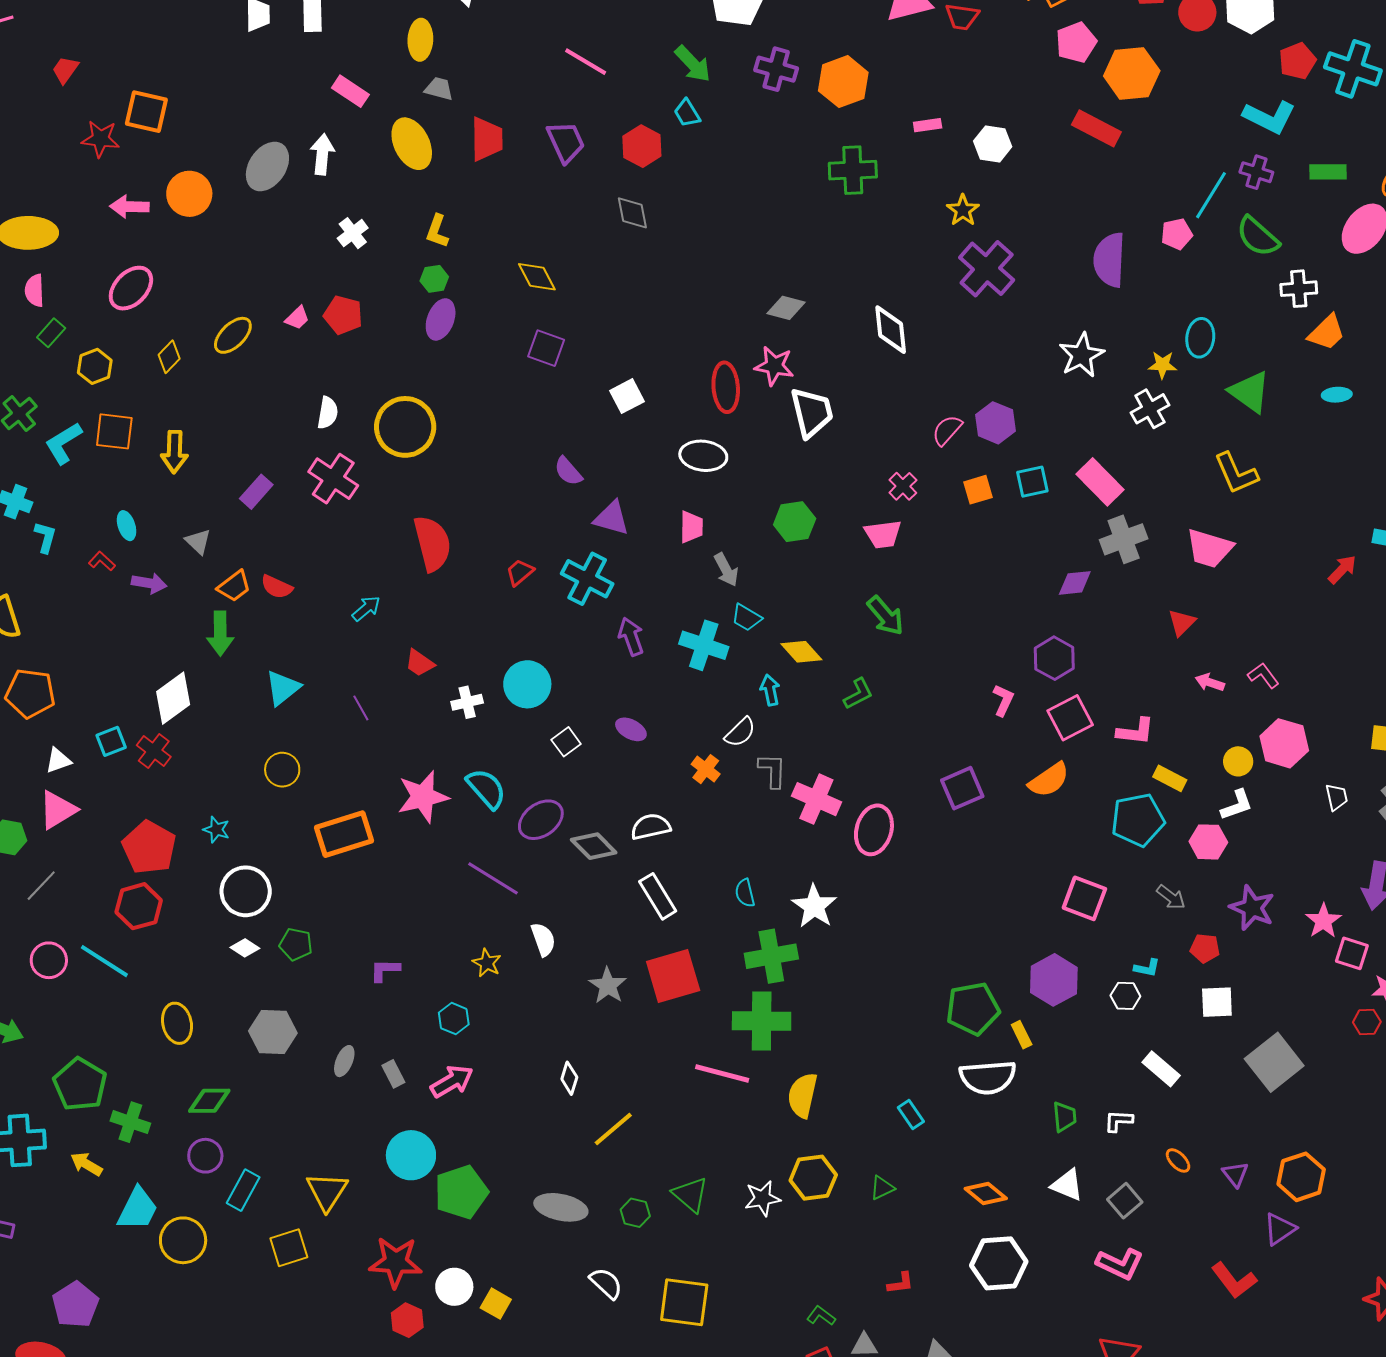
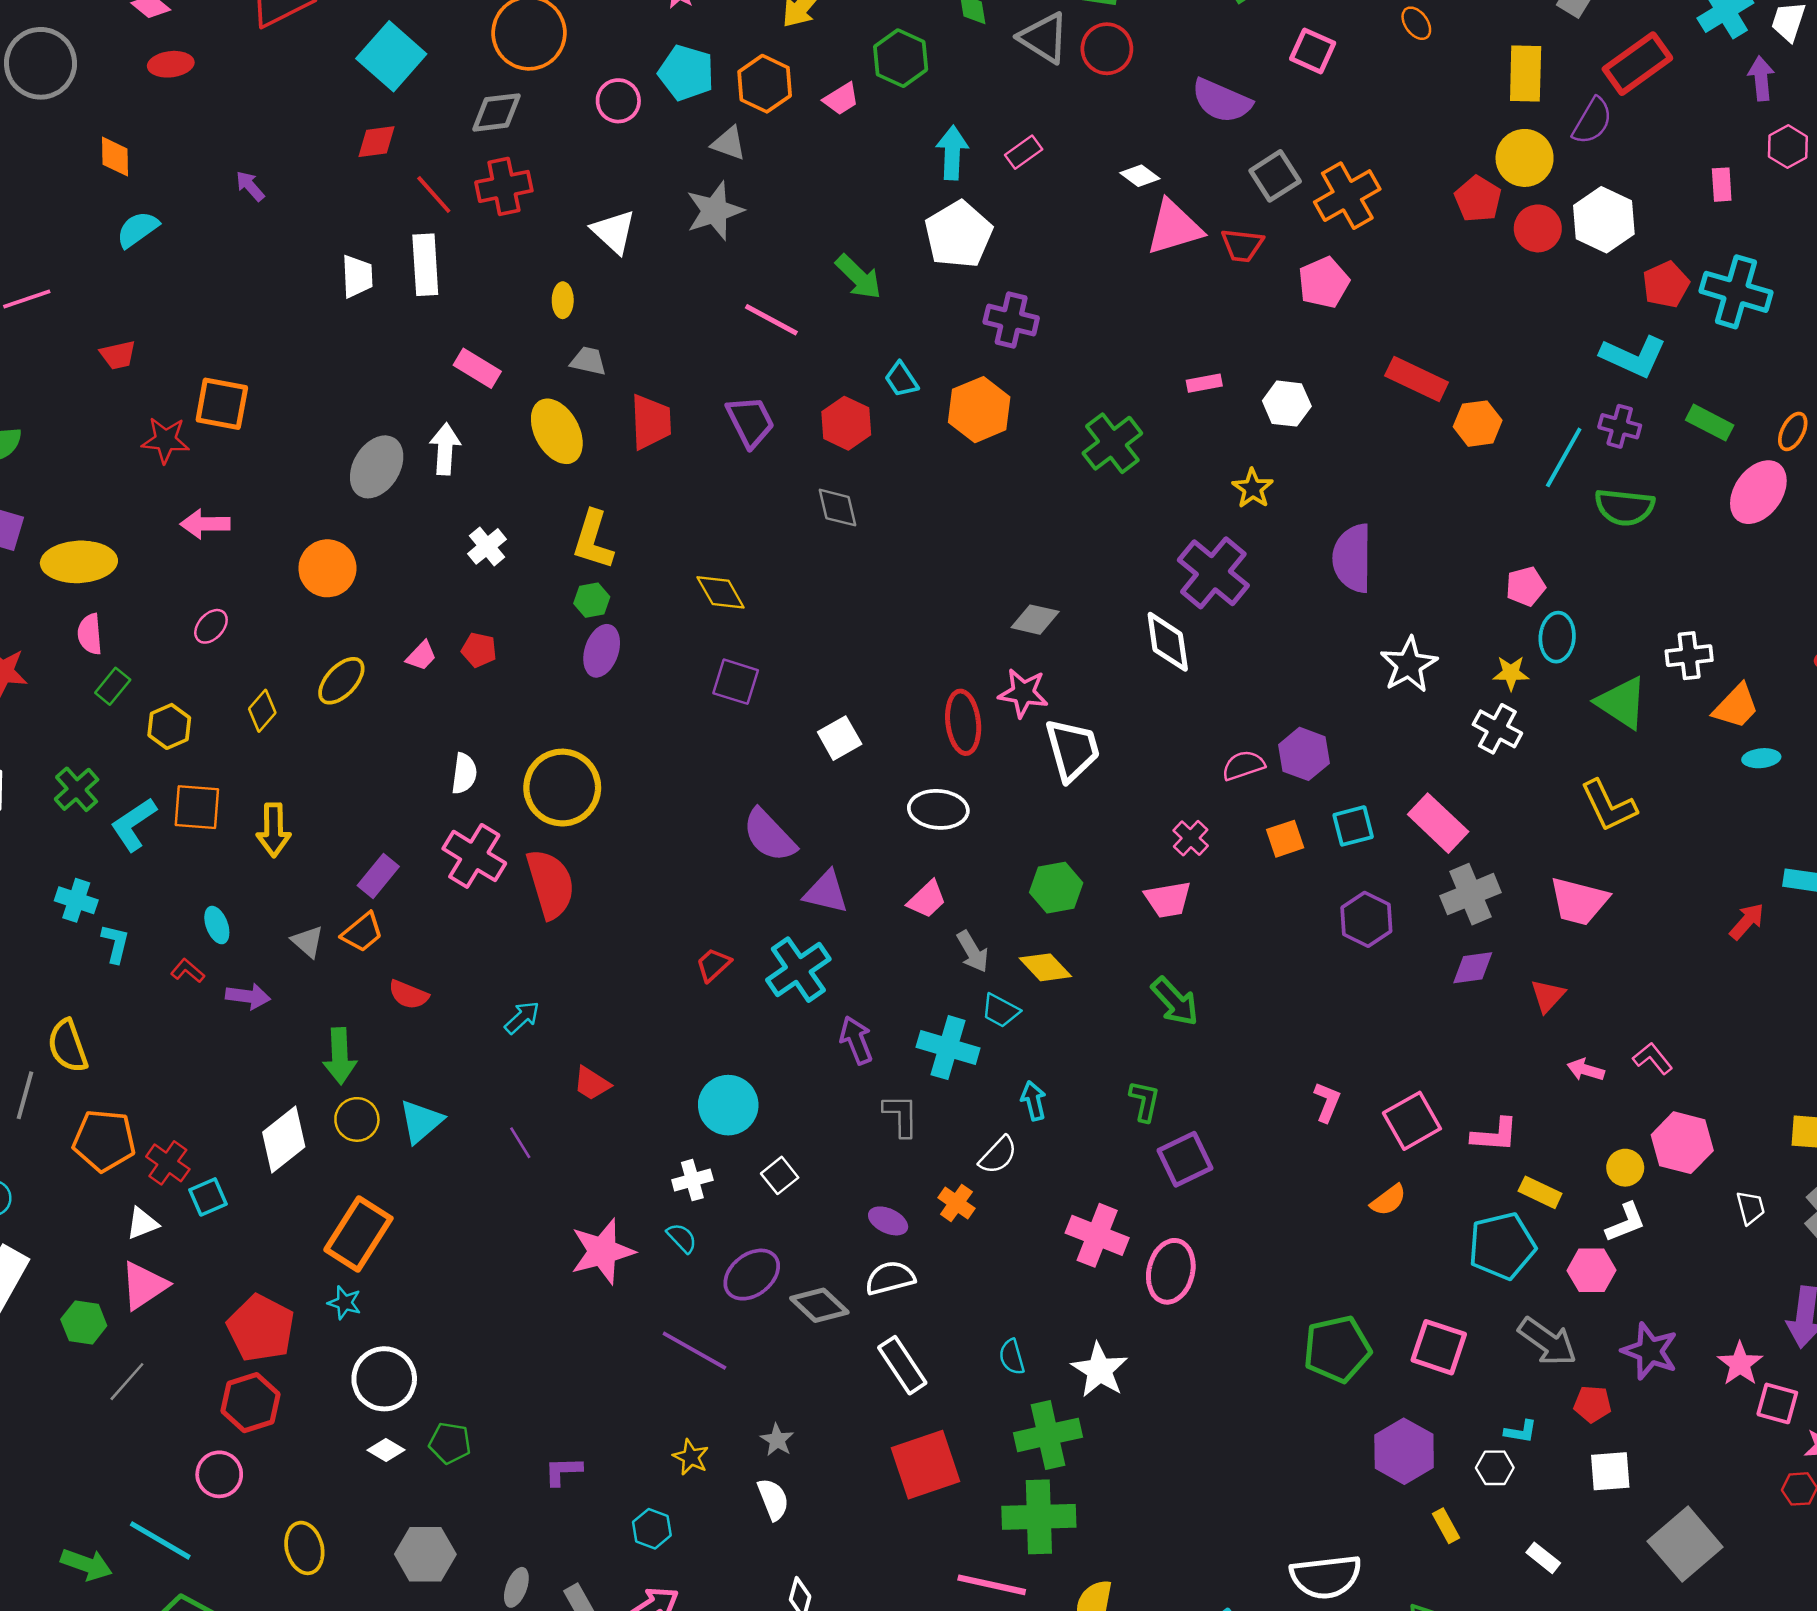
yellow ellipse: (420, 40) -> (563, 300), size x0.7
pink pentagon: (1076, 42) -> (1324, 282), moved
green arrow: (693, 64) -> (859, 277), moved
red trapezoid: (65, 70) -> (118, 355), turned -136
orange hexagon: (1132, 73) -> (1478, 424), moved, size x0.7
orange hexagon: (843, 82) -> (979, 410), moved
green cross: (853, 170) -> (1112, 443), turned -33
green rectangle: (1328, 172) -> (1710, 423), turned 30
orange circle: (189, 194) -> (327, 568), moved
yellow L-shape: (437, 231) -> (593, 540), size x1.4
pink pentagon: (1177, 234) -> (1526, 586), moved
green semicircle: (1258, 237) -> (1624, 507), turned -33
purple semicircle: (1109, 260) -> (1352, 558), moved
purple cross: (987, 269) -> (1213, 573), moved
pink ellipse: (131, 288) -> (211, 626), size x0.6
white cross: (1299, 289) -> (1689, 656), moved
red pentagon: (343, 315) -> (479, 650), size x0.7
orange trapezoid: (1327, 332) -> (1736, 706), moved
cyan ellipse: (1337, 395) -> (1761, 758), moved
white cross: (1150, 409) -> (1497, 729), turned -30
pink semicircle: (947, 430) -> (1243, 765), turned 32
purple semicircle: (568, 471) -> (769, 835), size x1.5
pink trapezoid: (691, 527) -> (927, 899), turned 48
red semicircle: (432, 543) -> (550, 884), moved
cyan cross: (587, 579) -> (798, 970), turned 30
purple diamond: (1075, 583) -> (1473, 968), moved
orange trapezoid: (234, 586) -> (362, 932), moved
yellow diamond: (801, 652) -> (1045, 967), moved
purple hexagon: (1054, 658) -> (1366, 919), moved
green L-shape: (858, 694) -> (1145, 1101), turned -48
white cross: (467, 702) -> (692, 1180), moved
purple ellipse: (631, 729) -> (888, 1221), moved
red cross: (154, 751) -> (168, 1163), moved
yellow circle: (282, 770) -> (357, 1119), moved
gray L-shape: (772, 770) -> (901, 1115), moved
orange semicircle: (1049, 780) -> (1388, 1200), size x0.7
cyan semicircle: (486, 788) -> (682, 1238), size x0.6
purple square: (962, 788) -> (1185, 1159), moved
orange rectangle: (344, 834) -> (358, 1234), moved, turned -38
gray arrow: (1171, 897) -> (1547, 1342), size x1.6
white semicircle: (543, 939) -> (773, 1499), moved
pink circle: (49, 960) -> (219, 1474), moved
cyan line: (104, 961) -> (160, 1540), moved
gray star: (608, 985) -> (777, 1440), moved, size x0.7
green pentagon: (973, 1009) -> (1337, 1349), moved
yellow rectangle: (1022, 1035) -> (1446, 1526), moved
white rectangle: (1161, 1069) -> (1543, 1558), size x0.7

